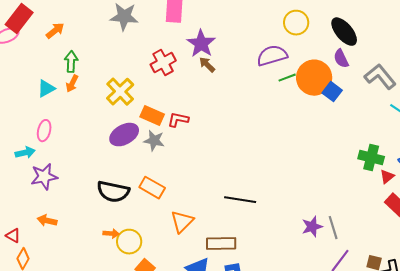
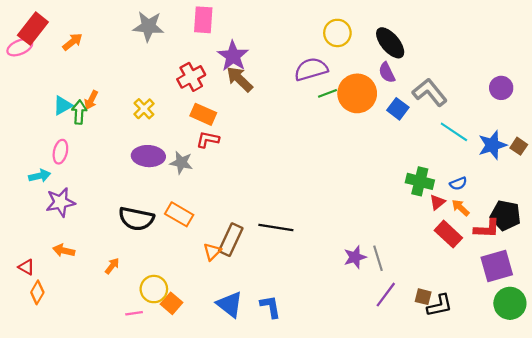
green arrow: (71, 62) -> (79, 112), moved
brown arrow: (207, 65) -> (240, 79), size x1.5
yellow cross: (120, 92) -> (144, 109), size x0.7
blue square: (332, 92) -> (398, 109), moved
orange rectangle: (152, 116) -> (203, 114), moved
purple ellipse: (124, 135) -> (148, 156), turned 32
orange triangle: (182, 222) -> (212, 252), size x0.7
orange arrow: (111, 234) -> (112, 266), moved, turned -56
yellow circle: (129, 242) -> (154, 289), moved
brown rectangle: (221, 244) -> (231, 240), moved, turned -64

